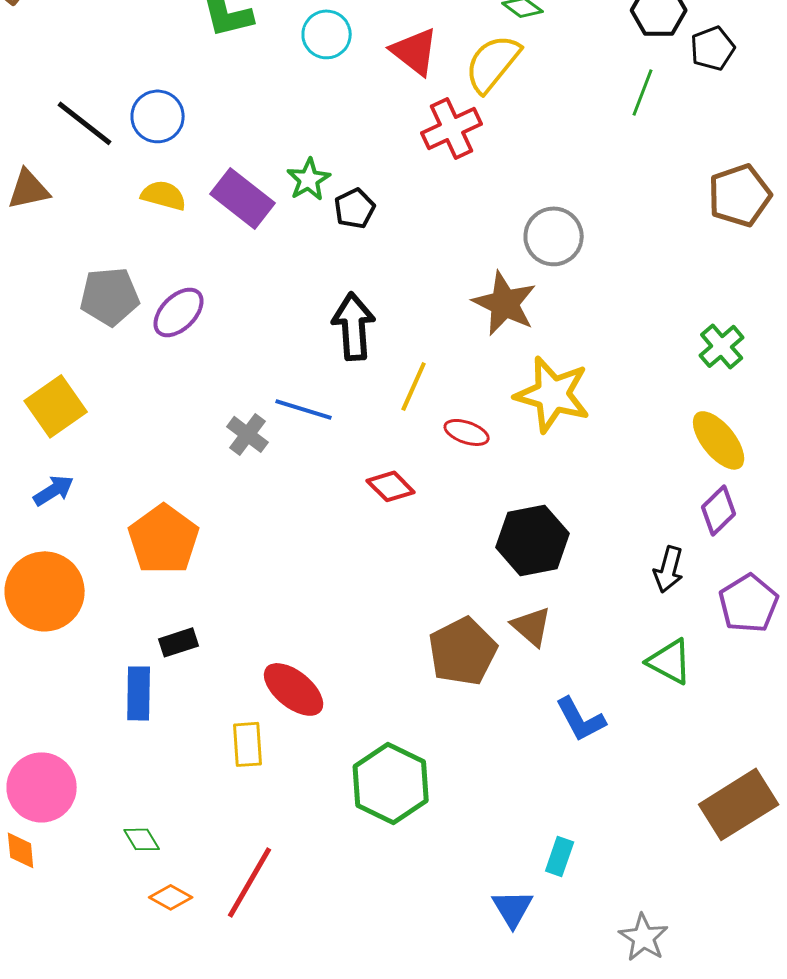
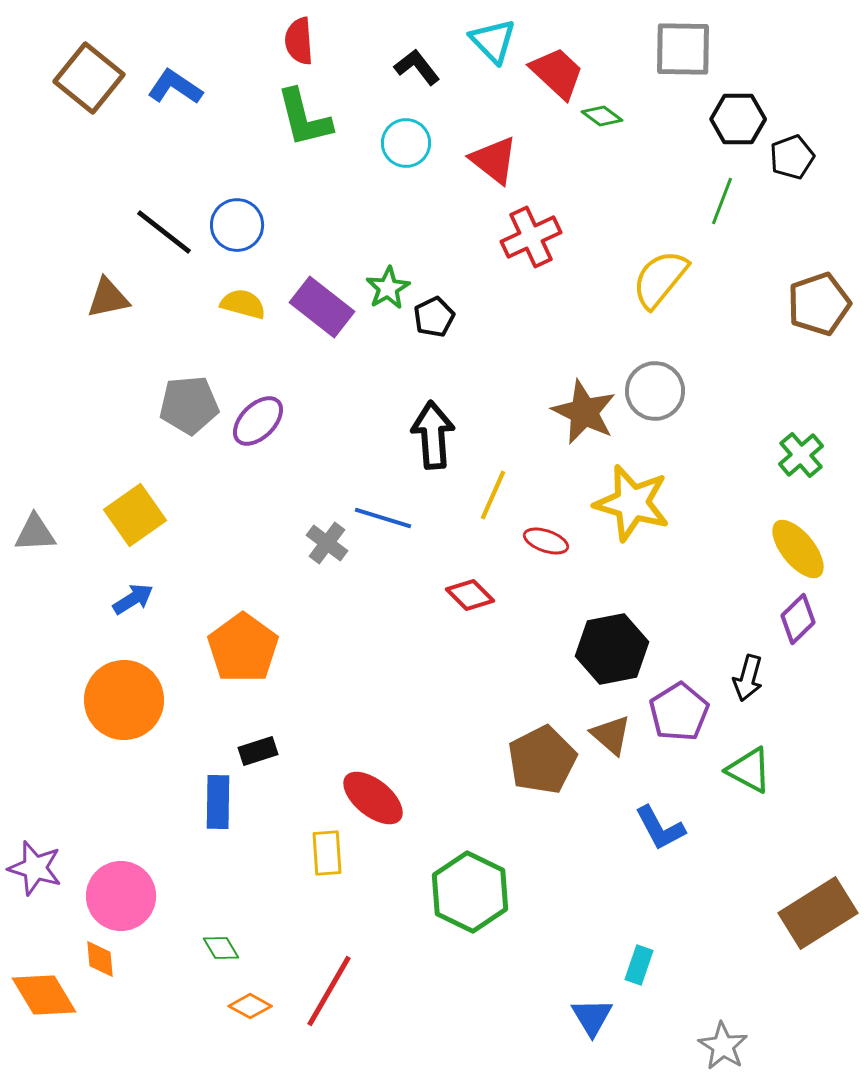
yellow semicircle: (493, 63) -> (660, 279), moved
gray circle: (554, 236) -> (655, 391), moved
purple pentagon: (749, 603) -> (679, 712), moved

